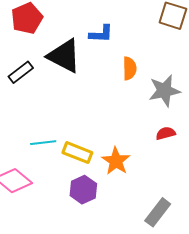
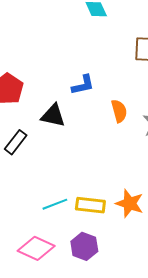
black triangle: (64, 56) -> (53, 116), size x0.7
purple hexagon: (83, 190) -> (84, 246), moved

